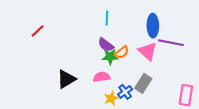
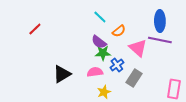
cyan line: (107, 18) -> (100, 17), turned -48
blue ellipse: (153, 26) -> (160, 21), moved
orange semicircle: (122, 52) -> (119, 31), moved
blue cross: (125, 92) -> (117, 65), moved

